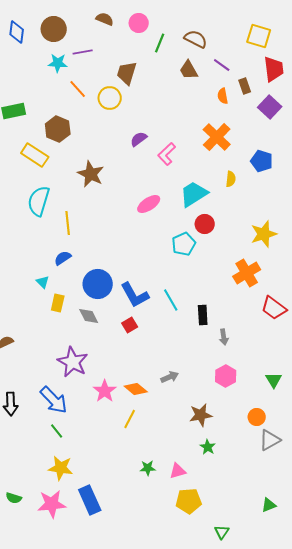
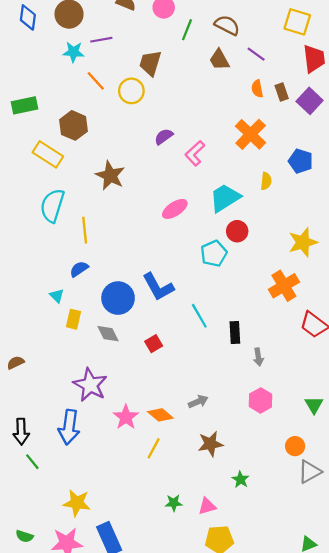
brown rectangle: (245, 86) -> (282, 92), moved
blue L-shape: (135, 295) -> (158, 287), moved
blue arrow: (54, 400) -> (69, 427), turned 52
brown star: (201, 415) -> (210, 444), moved
green line: (57, 431) -> (32, 462), moved

